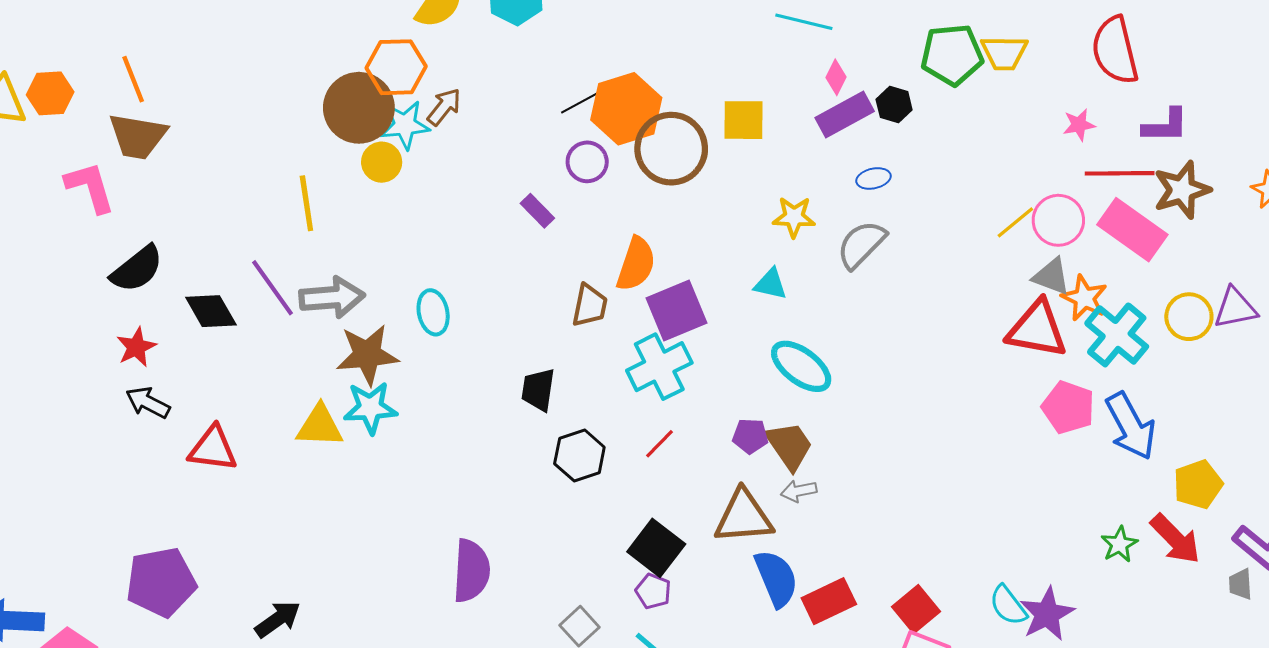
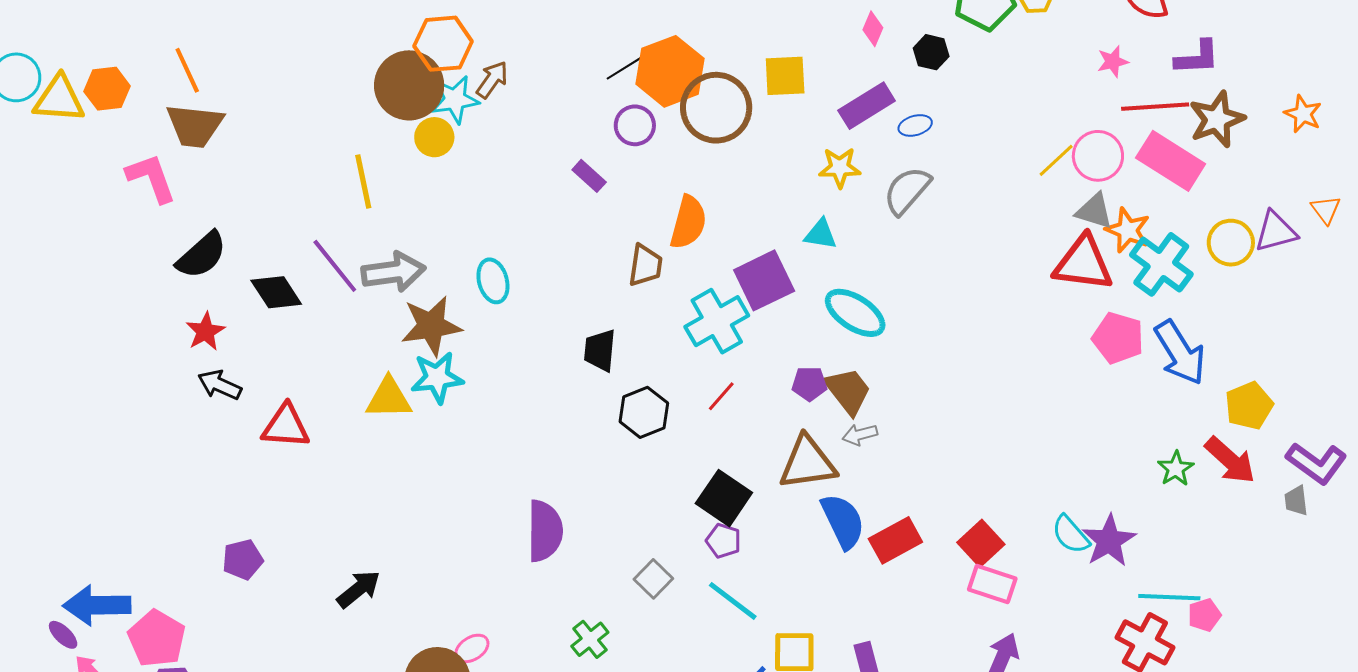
purple rectangle: (845, 114) -> (867, 106), moved
purple square: (677, 311) -> (764, 280), moved
purple pentagon: (161, 582) -> (243, 559), size x0.6

